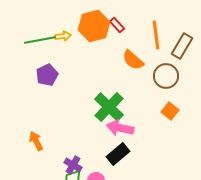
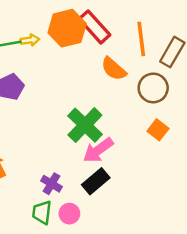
red rectangle: (117, 25) -> (95, 27), size x1.8
pink arrow: (120, 128) -> (98, 150), turned -48
purple cross: (73, 165) -> (51, 184), moved

